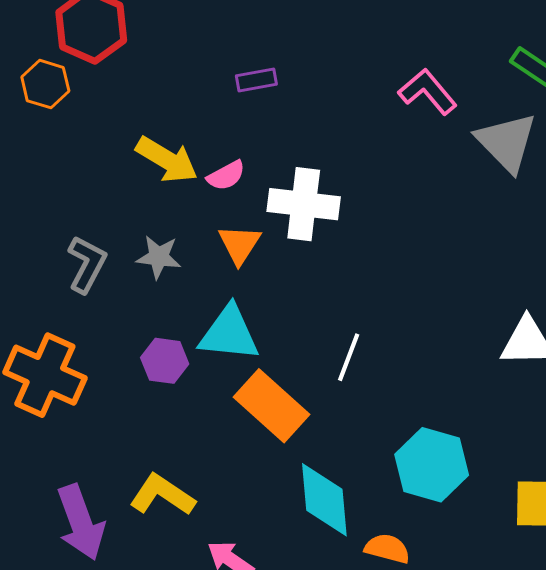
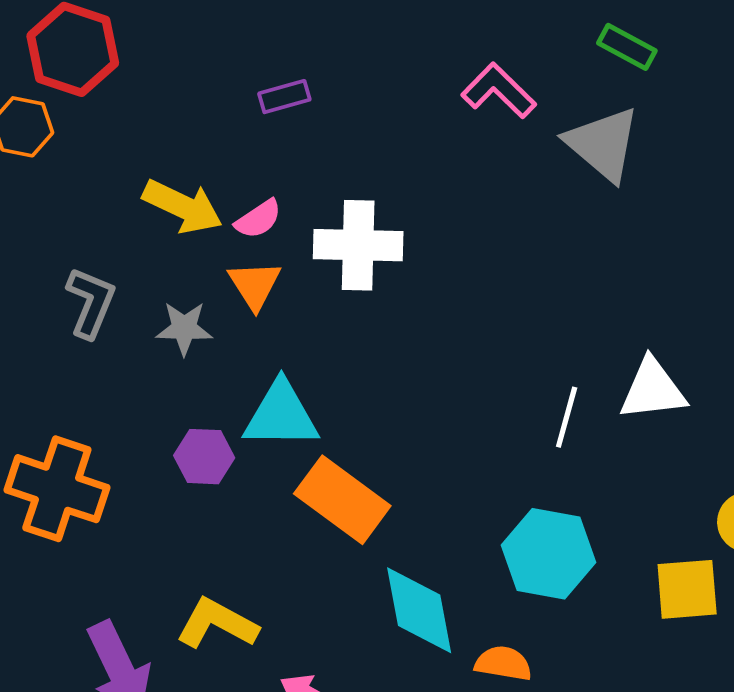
orange triangle: (239, 244) -> (255, 285), moved
gray L-shape: (87, 264) -> (91, 303), moved
white line: (349, 357) -> (567, 417), moved

